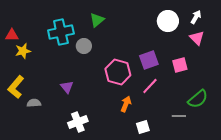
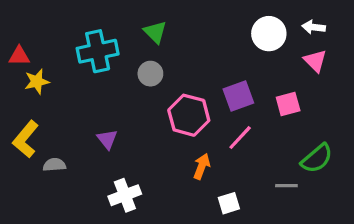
white arrow: (196, 17) -> (314, 27), turned -112
green triangle: (97, 20) -> (155, 32), turned -35
gray circle: (84, 46) -> (150, 74), moved

